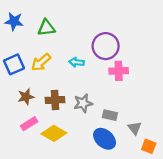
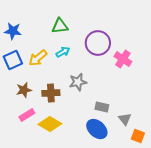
blue star: (14, 21) -> (13, 31), moved
green triangle: (46, 28) -> (60, 26), moved
cyan arrow: (77, 62) -> (63, 52), moved, turned 144
pink cross: (119, 71) -> (123, 59), moved, turned 36
gray star: (83, 103) -> (78, 82), moved

